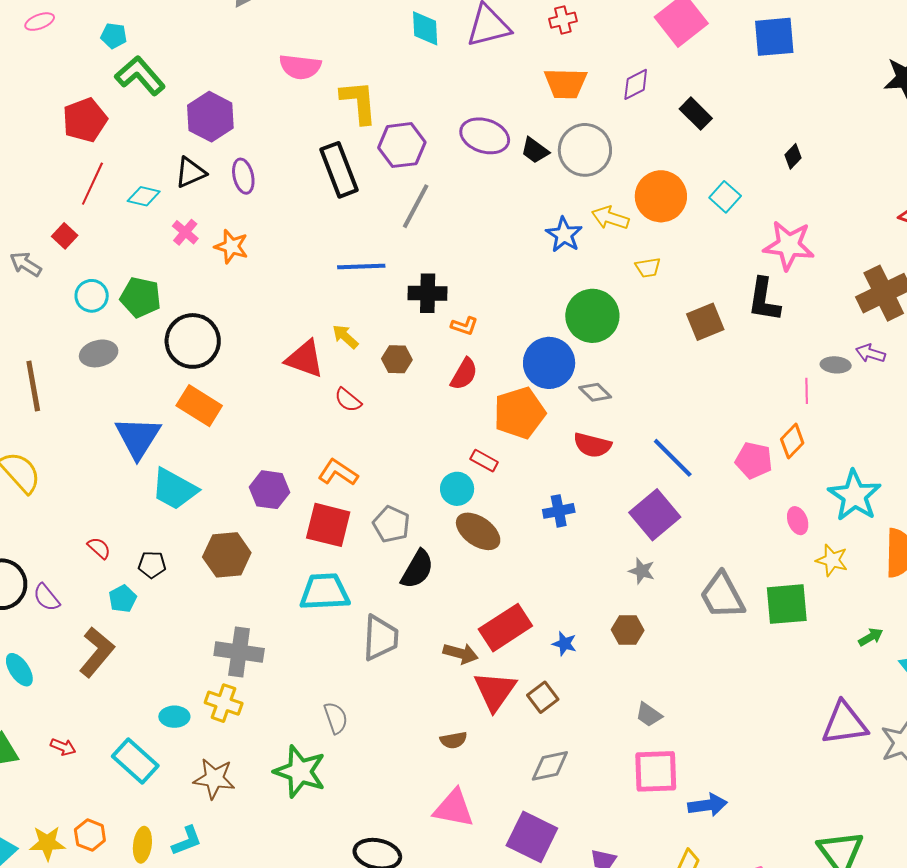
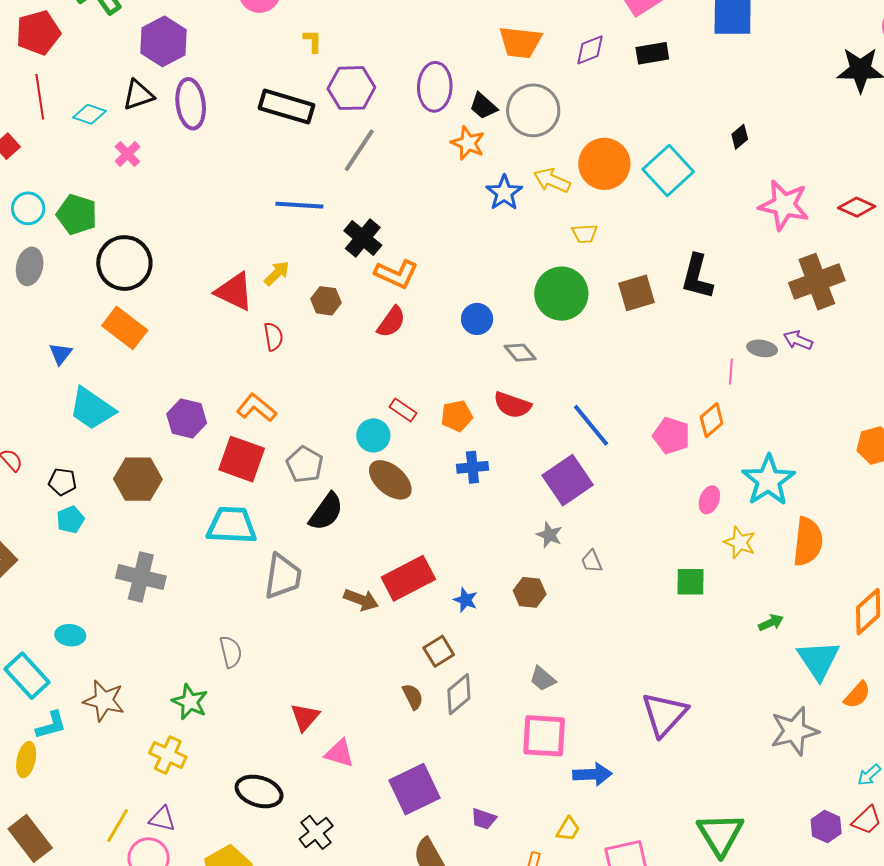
yellow L-shape: (359, 102) -> (313, 41), size x0.5
black rectangle: (696, 114) -> (652, 53), moved, turned -60
purple ellipse: (485, 136) -> (435, 87), turned 69
black rectangle: (339, 170) -> (286, 107), turned -58
purple ellipse: (243, 176) -> (191, 104), size x1.4
red line: (92, 184) -> (40, 97), turned -39
cyan square: (725, 197) -> (668, 170), size x1.6
pink star: (789, 245) -> (784, 205), moved
orange star: (231, 246) -> (468, 143), moved
black cross: (428, 293) -> (363, 238), turned 33
green circle: (592, 316) -> (561, 294), moved
orange L-shape: (464, 326) -> (396, 274), size x1.6
yellow arrow: (345, 337) -> (277, 273), turned 88
gray ellipse: (99, 353) -> (30, 266), turned -69
blue circle: (549, 363) -> (477, 319), size x0.6
red semicircle: (348, 400) -> (273, 337), turned -144
orange pentagon: (519, 413) -> (457, 416), moved, size x0.6
blue triangle: (138, 437) -> (61, 354), size x0.5
pink ellipse: (798, 521) -> (709, 500), turned 36
gray trapezoid: (722, 596) -> (592, 561), moved, size x0.5
cyan pentagon: (123, 599) -> (70, 520), moved
green square: (787, 604) -> (691, 582), size x0.7
red triangle: (495, 691) -> (305, 717), moved, size x0.7
yellow cross: (224, 703) -> (168, 755), moved
purple triangle: (845, 723) -> (664, 714), moved, turned -45
brown semicircle: (453, 740) -> (413, 697), moved, turned -112
gray diamond: (550, 766) -> (459, 694), moved, turned -33
green star: (300, 772) -> (190, 702), size x0.7
pink triangle: (454, 808) -> (339, 753), size x0.7
purple square: (532, 837) -> (415, 789), turned 33
cyan L-shape: (187, 841) -> (51, 725), moved

